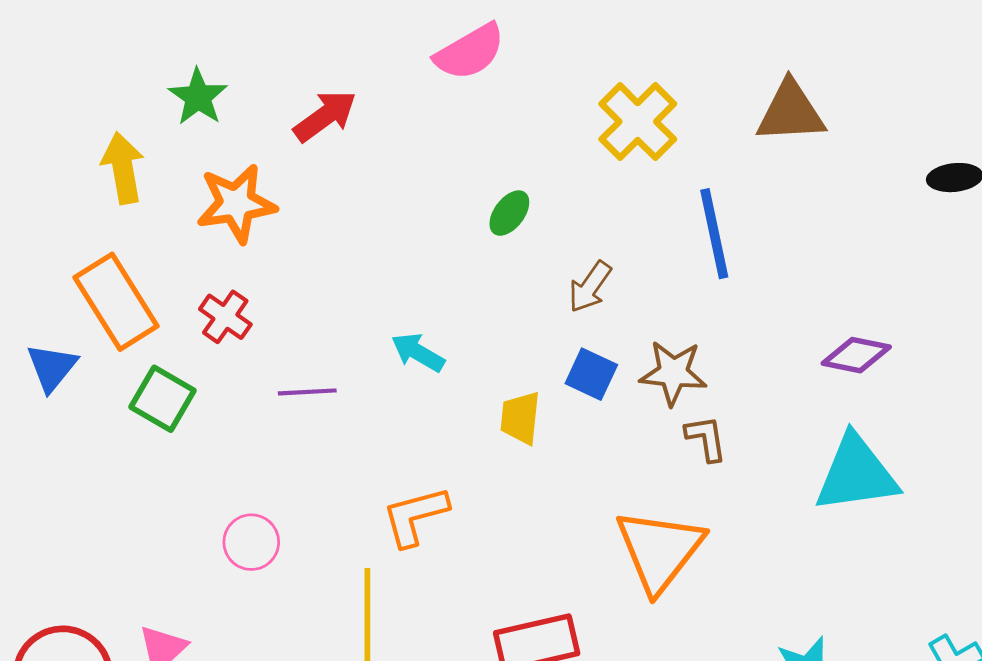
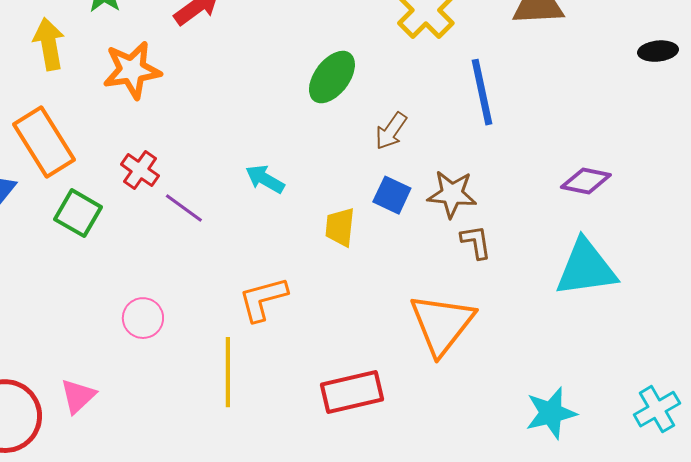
green ellipse: (509, 213) -> (332, 77), size x1.6
red cross: (225, 317) -> (140, 170), moved
purple line: (307, 392) -> (184, 208), turned 39

